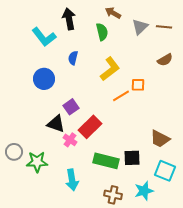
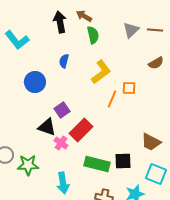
brown arrow: (113, 13) -> (84, 16), moved
cyan L-shape: (44, 37) -> (17, 40), moved
orange line: (121, 96) -> (112, 99), turned -36

